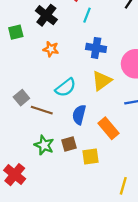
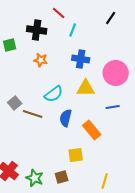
black cross: (46, 15) -> (37, 30), turned -30
yellow triangle: (102, 81) -> (86, 88), turned 36
brown square: (69, 144) -> (62, 177), moved
green star: (44, 145) -> (35, 178), moved

